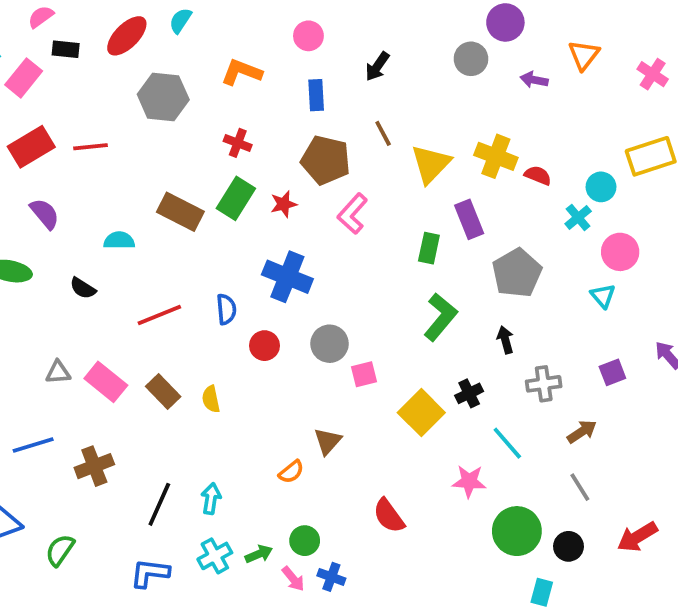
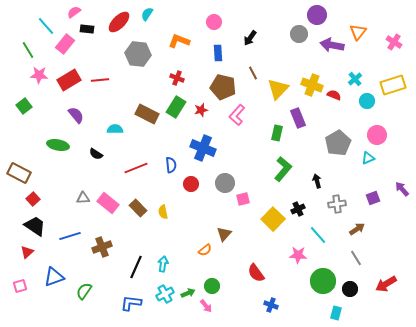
purple arrow: (534, 80) -> (332, 45), size x1.6
cyan cross: (578, 217) -> (355, 79), moved
gray pentagon: (517, 273) -> (338, 143), moved
cyan triangle: (603, 296) -> (368, 158), turned 48
blue cross: (331, 577) -> (271, 305), moved

